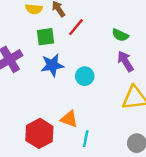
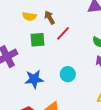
blue star: (52, 65) -> (34, 79), moved

